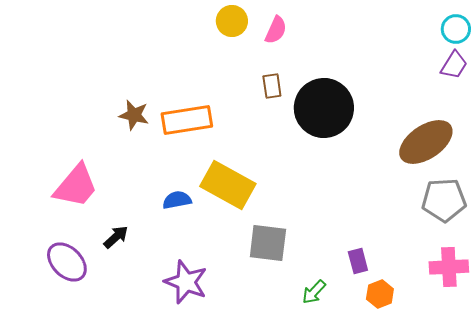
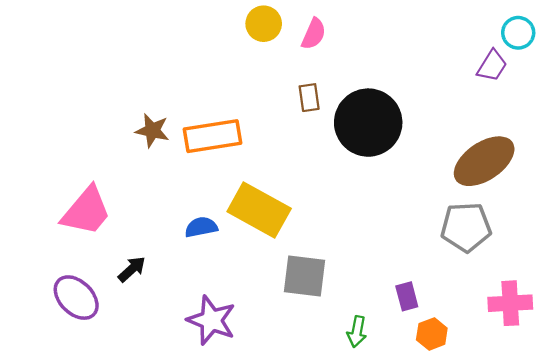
purple trapezoid: (454, 65) -> (492, 66), moved
gray pentagon: (444, 200) -> (466, 227), moved
green arrow: (314, 292) -> (357, 332), turned -32

